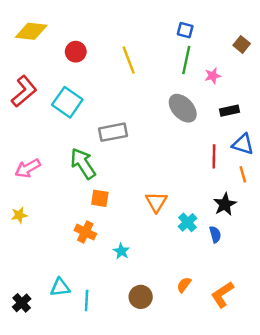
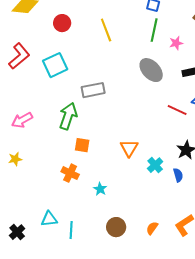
cyan square: (67, 102) -> (55, 65), turned 30
red line: (214, 156) -> (177, 110), turned -66
green arrow: (83, 163) -> (68, 116), turned 52
orange semicircle: (184, 285) -> (152, 228), moved

